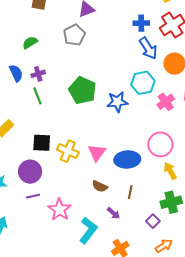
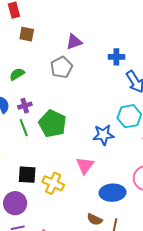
blue cross: (141, 23) -> (116, 57), moved
green pentagon: (82, 90) -> (53, 124), moved
pink triangle: (97, 153) -> (85, 166), moved
brown semicircle: (100, 186) -> (95, 219), moved

